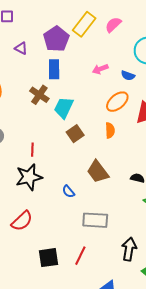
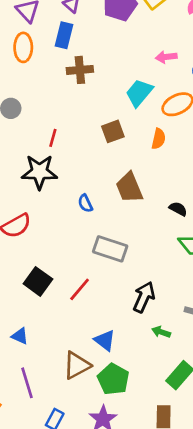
blue rectangle: (54, 69) -> (64, 35), moved
brown cross: (39, 95) -> (80, 70), turned 36
cyan trapezoid: (64, 108) -> (139, 93), moved
black square: (48, 258) -> (38, 281), turned 30

